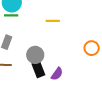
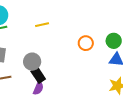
purple semicircle: (57, 74) -> (38, 88), moved

